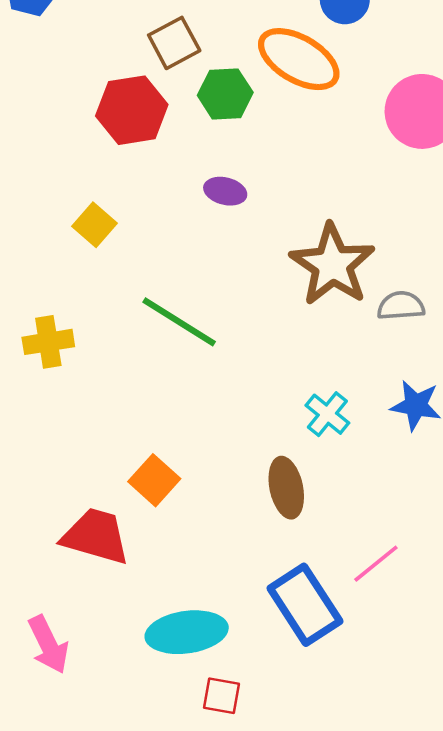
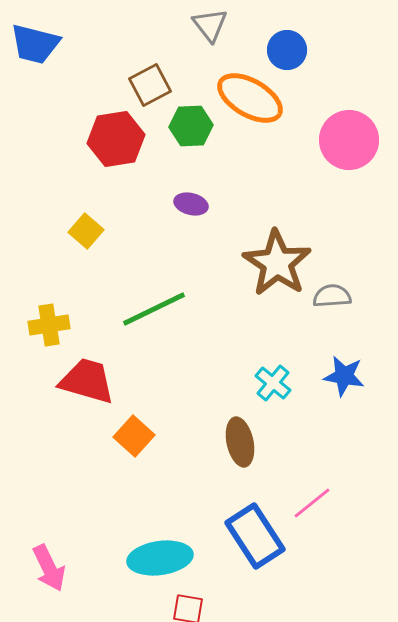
green line: (179, 322) -> (154, 309), turned -58
red trapezoid: (96, 536) -> (87, 381), moved

